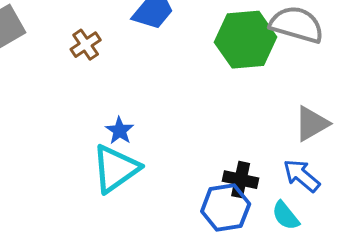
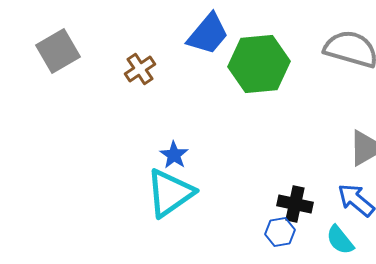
green hexagon: (246, 40) -> (259, 64), moved
blue hexagon: (226, 208) -> (280, 232), size x0.6

